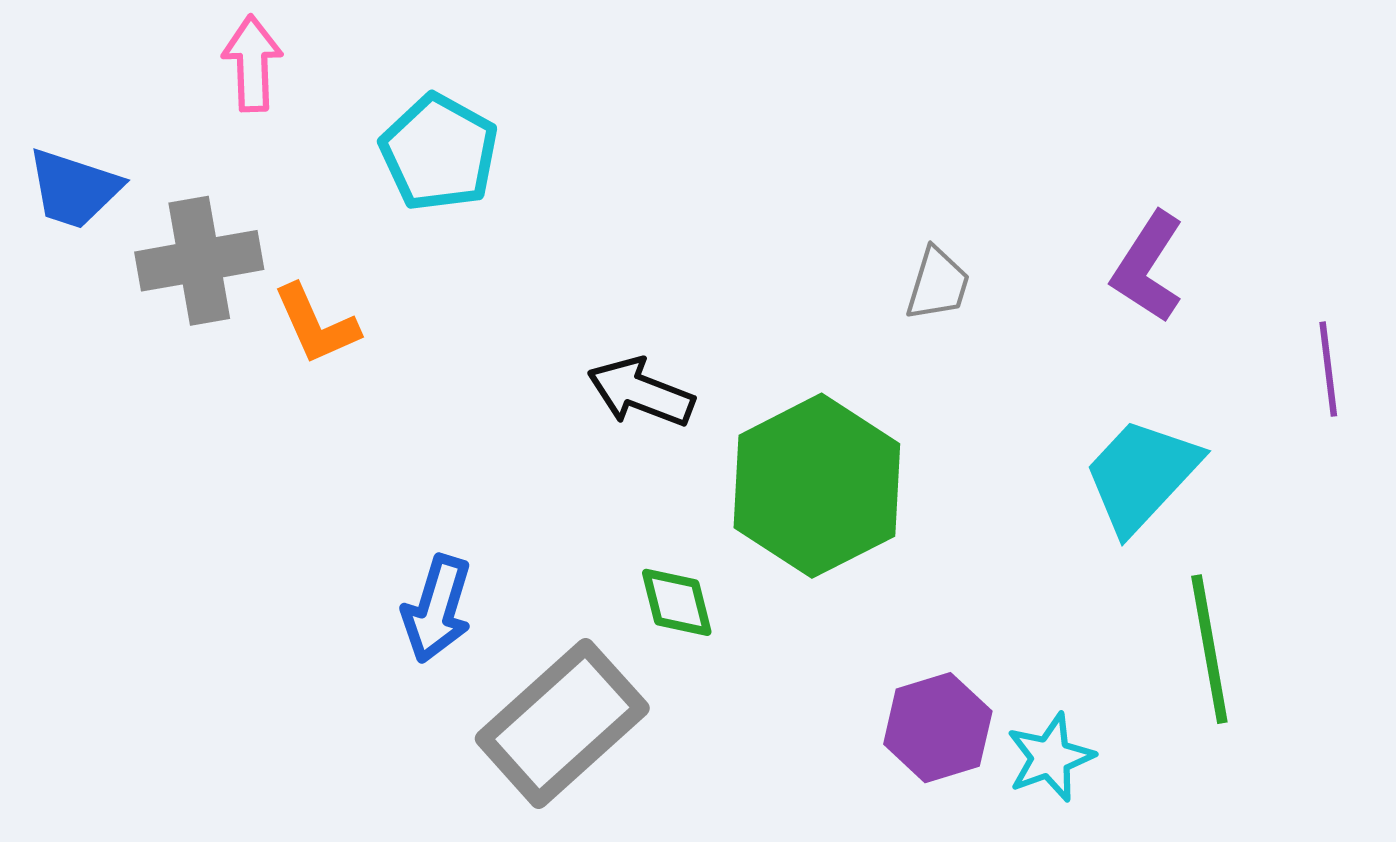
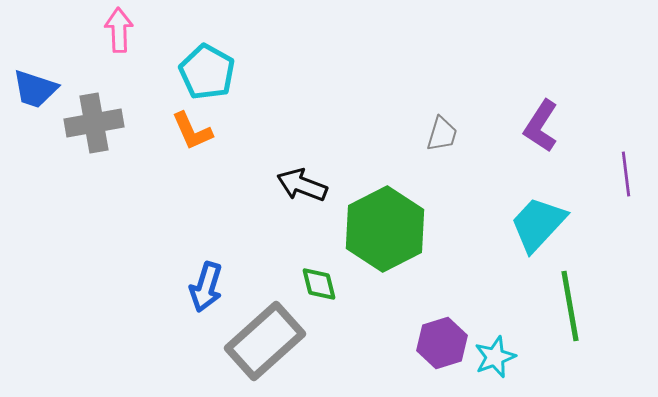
orange L-shape: (316, 324) -> (192, 131), moved

